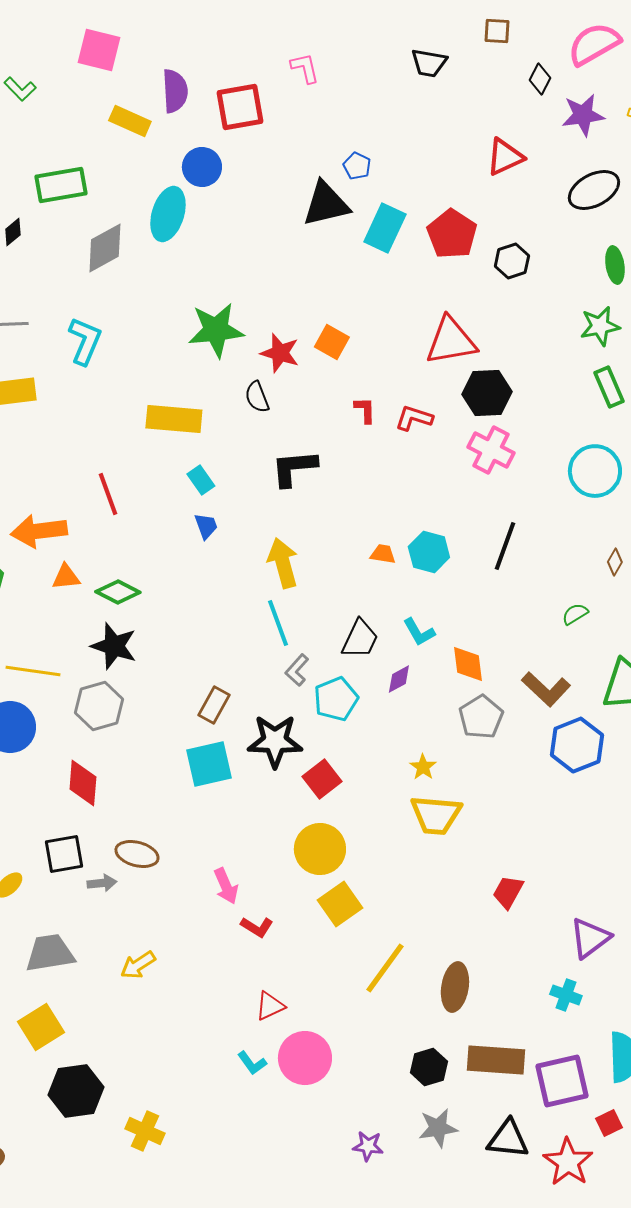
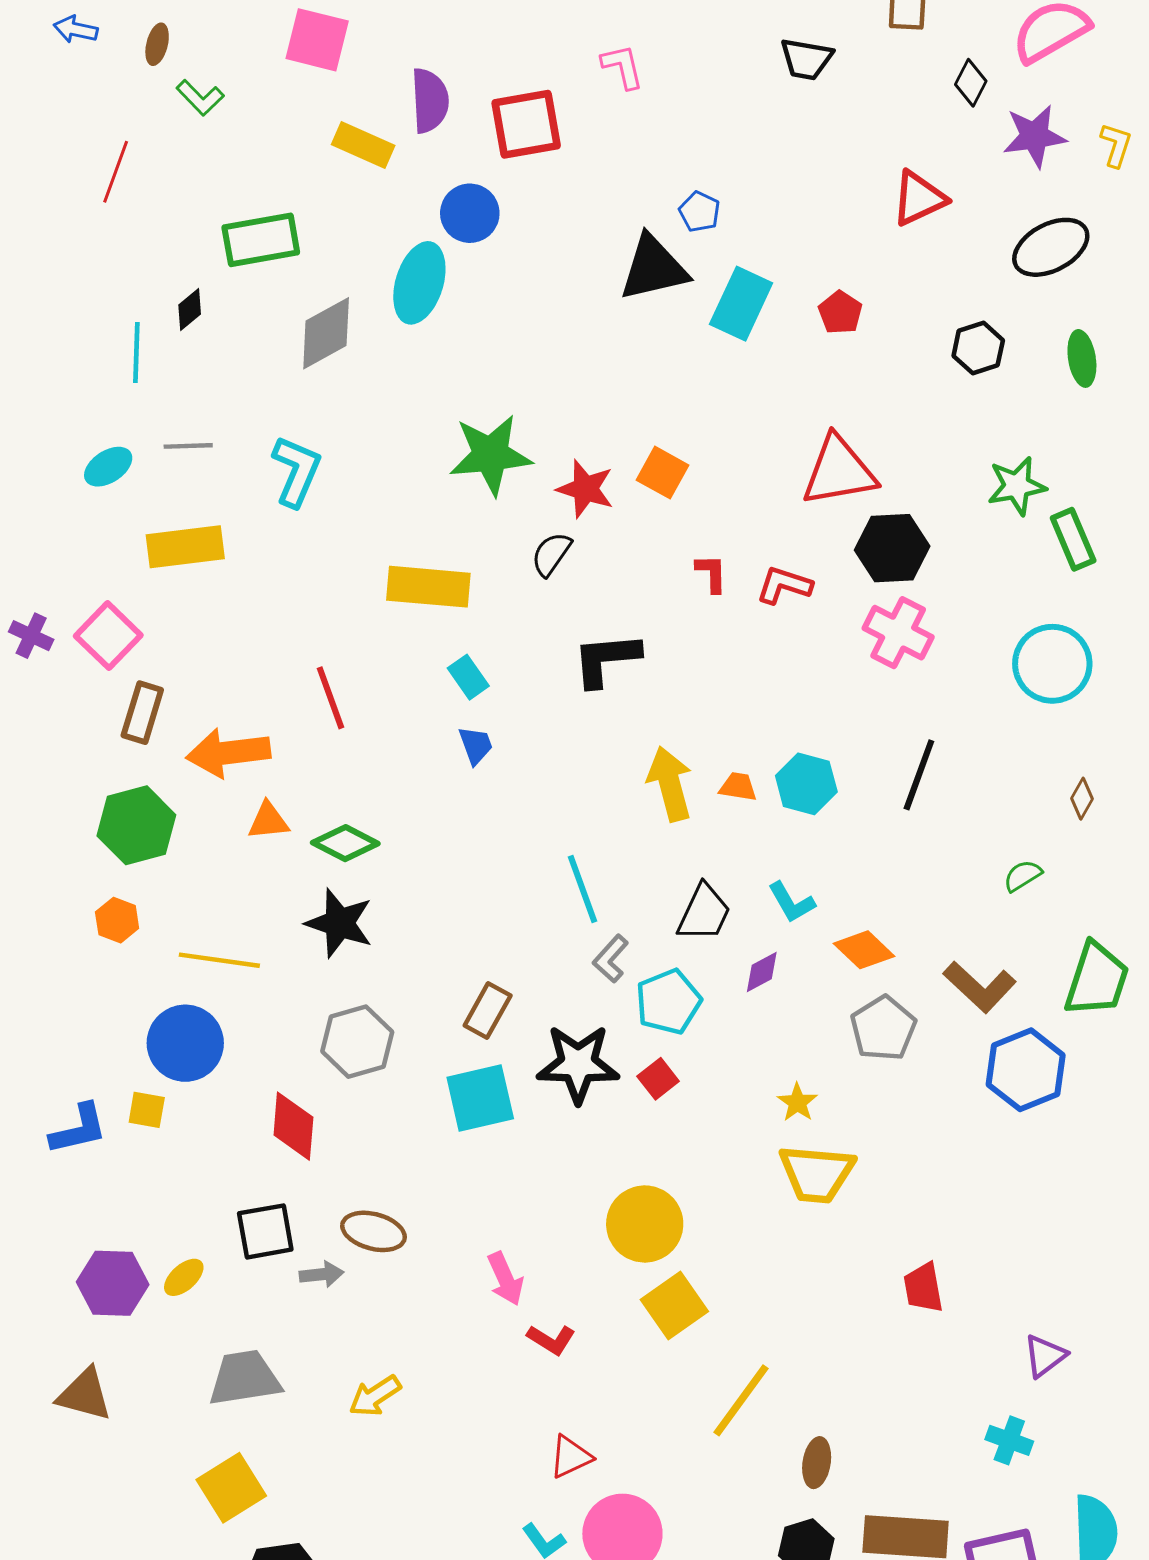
red pentagon: (452, 234) -> (840, 313), size x0.6
black hexagon: (512, 261) -> (978, 348), moved
green star: (600, 326) -> (1017, 486), moved
black semicircle: (257, 397) -> (551, 554), turned 56
yellow arrow: (283, 563) -> (670, 784), moved
orange diamond: (468, 664) -> (864, 950), turned -39
gray hexagon: (99, 706) -> (357, 1042), moved
red square: (322, 779) -> (658, 1079), moved, size x0.7
red trapezoid: (508, 892) -> (923, 1288), turned -39
purple triangle: (590, 938) -> (1045, 1356), size x0.7
brown ellipse: (455, 987) -> (817, 1463), moved, size x0.7

